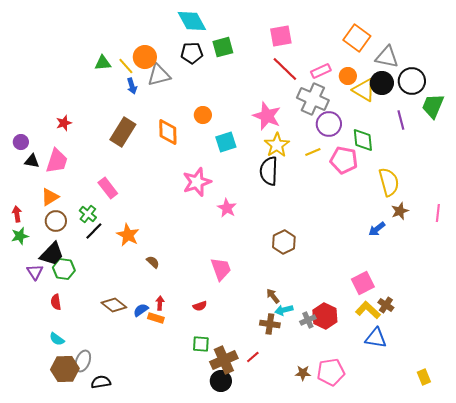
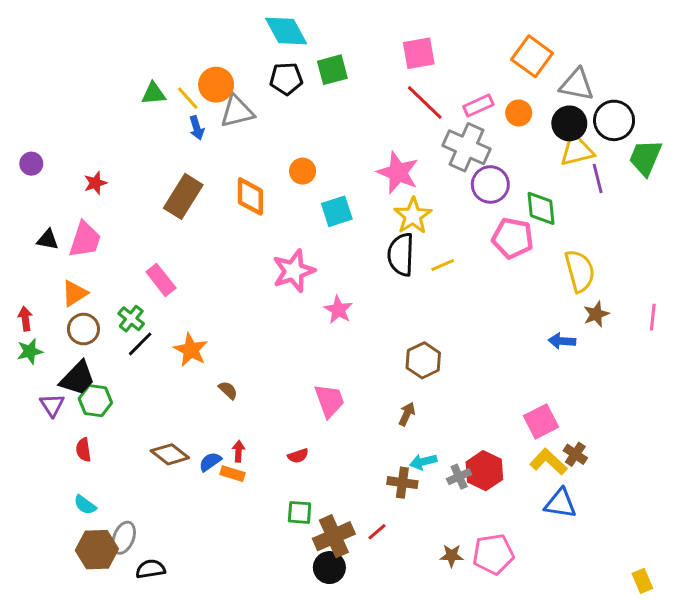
yellow triangle: (364, 90) -> (577, 150), moved, turned -45
purple circle: (21, 142) -> (31, 164), moved
yellow line: (313, 152) -> (443, 265), moved
blue arrow: (377, 229) -> (562, 341), turned 42
brown arrow: (273, 296) -> (407, 414), moved, turned 63
yellow rectangle: (424, 377) -> (642, 581), moved

